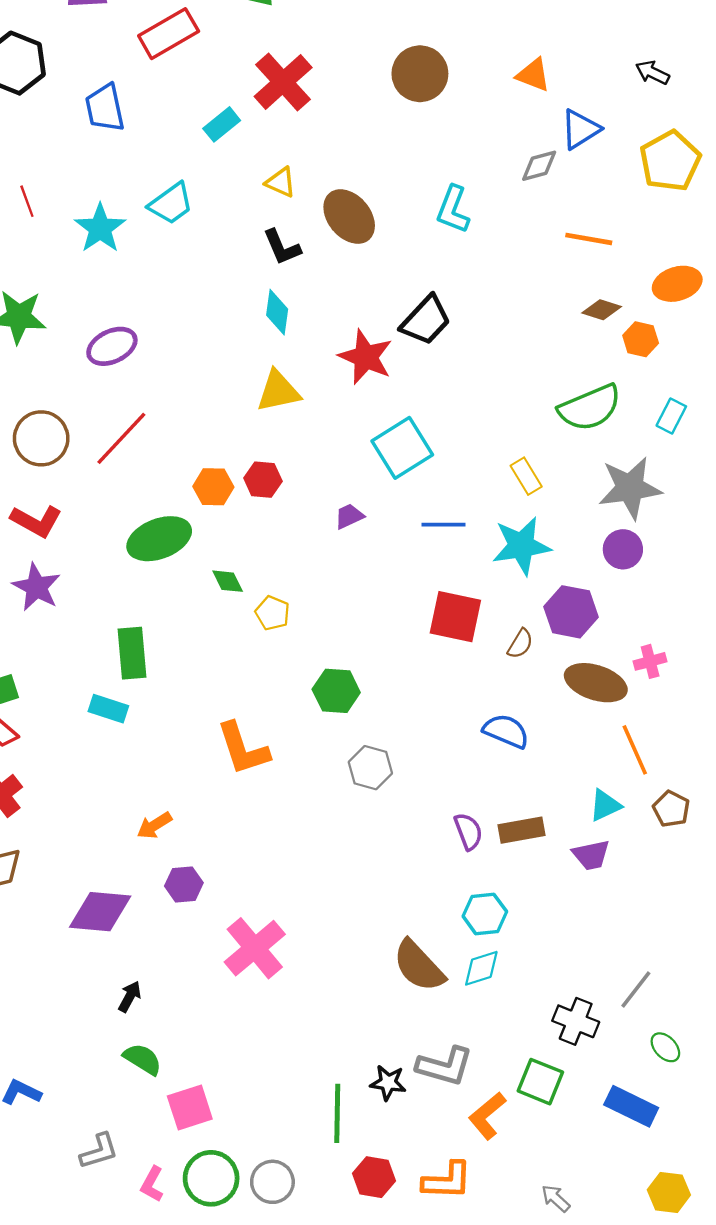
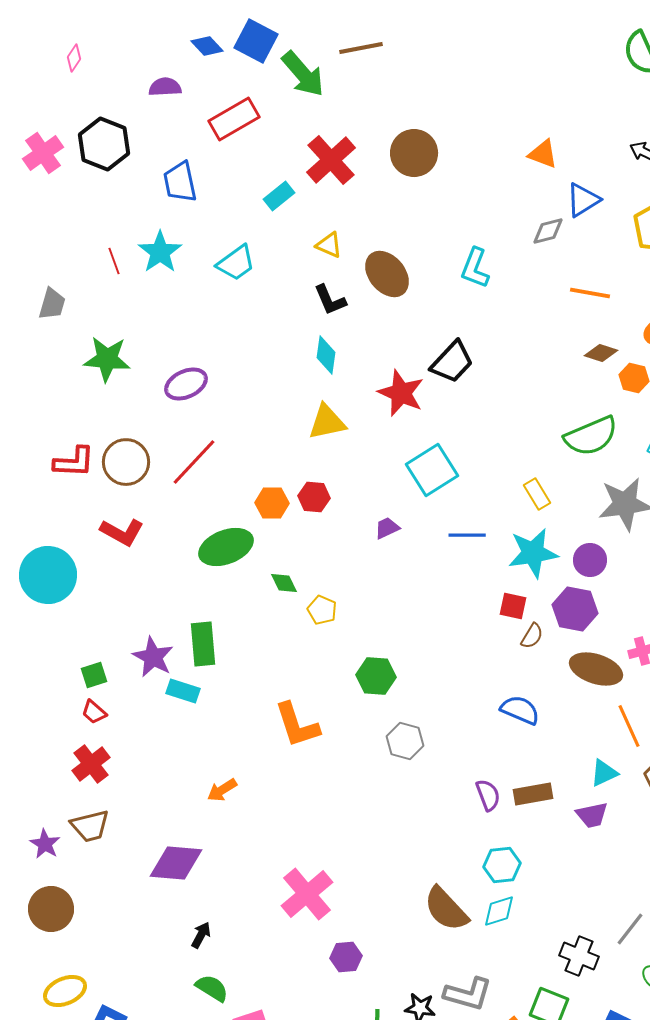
brown circle: (420, 74) -> (414, 153), moved
cyan star: (100, 228) -> (160, 252), moved
purple circle: (623, 549) -> (590, 560), moved
purple star: (36, 587) -> (153, 657), moved
red square: (455, 617) -> (513, 606), moved, size x0.6
purple hexagon: (184, 884) -> (346, 957), moved

